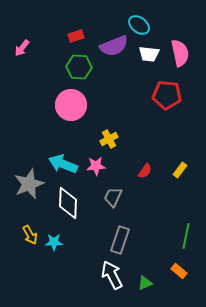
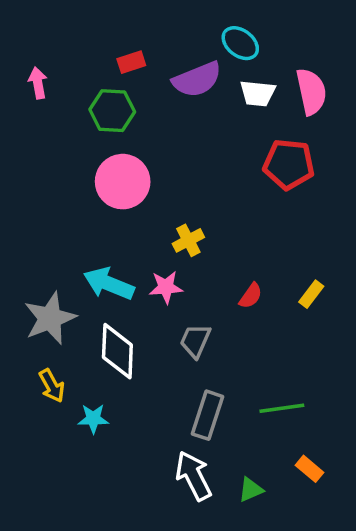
pink arrow: (22, 48) -> (38, 83), turned 132
green hexagon: (79, 67) -> (112, 111), moved
yellow arrow: (30, 235) -> (52, 386), moved
green line: (186, 236) -> (282, 408), moved, turned 70

